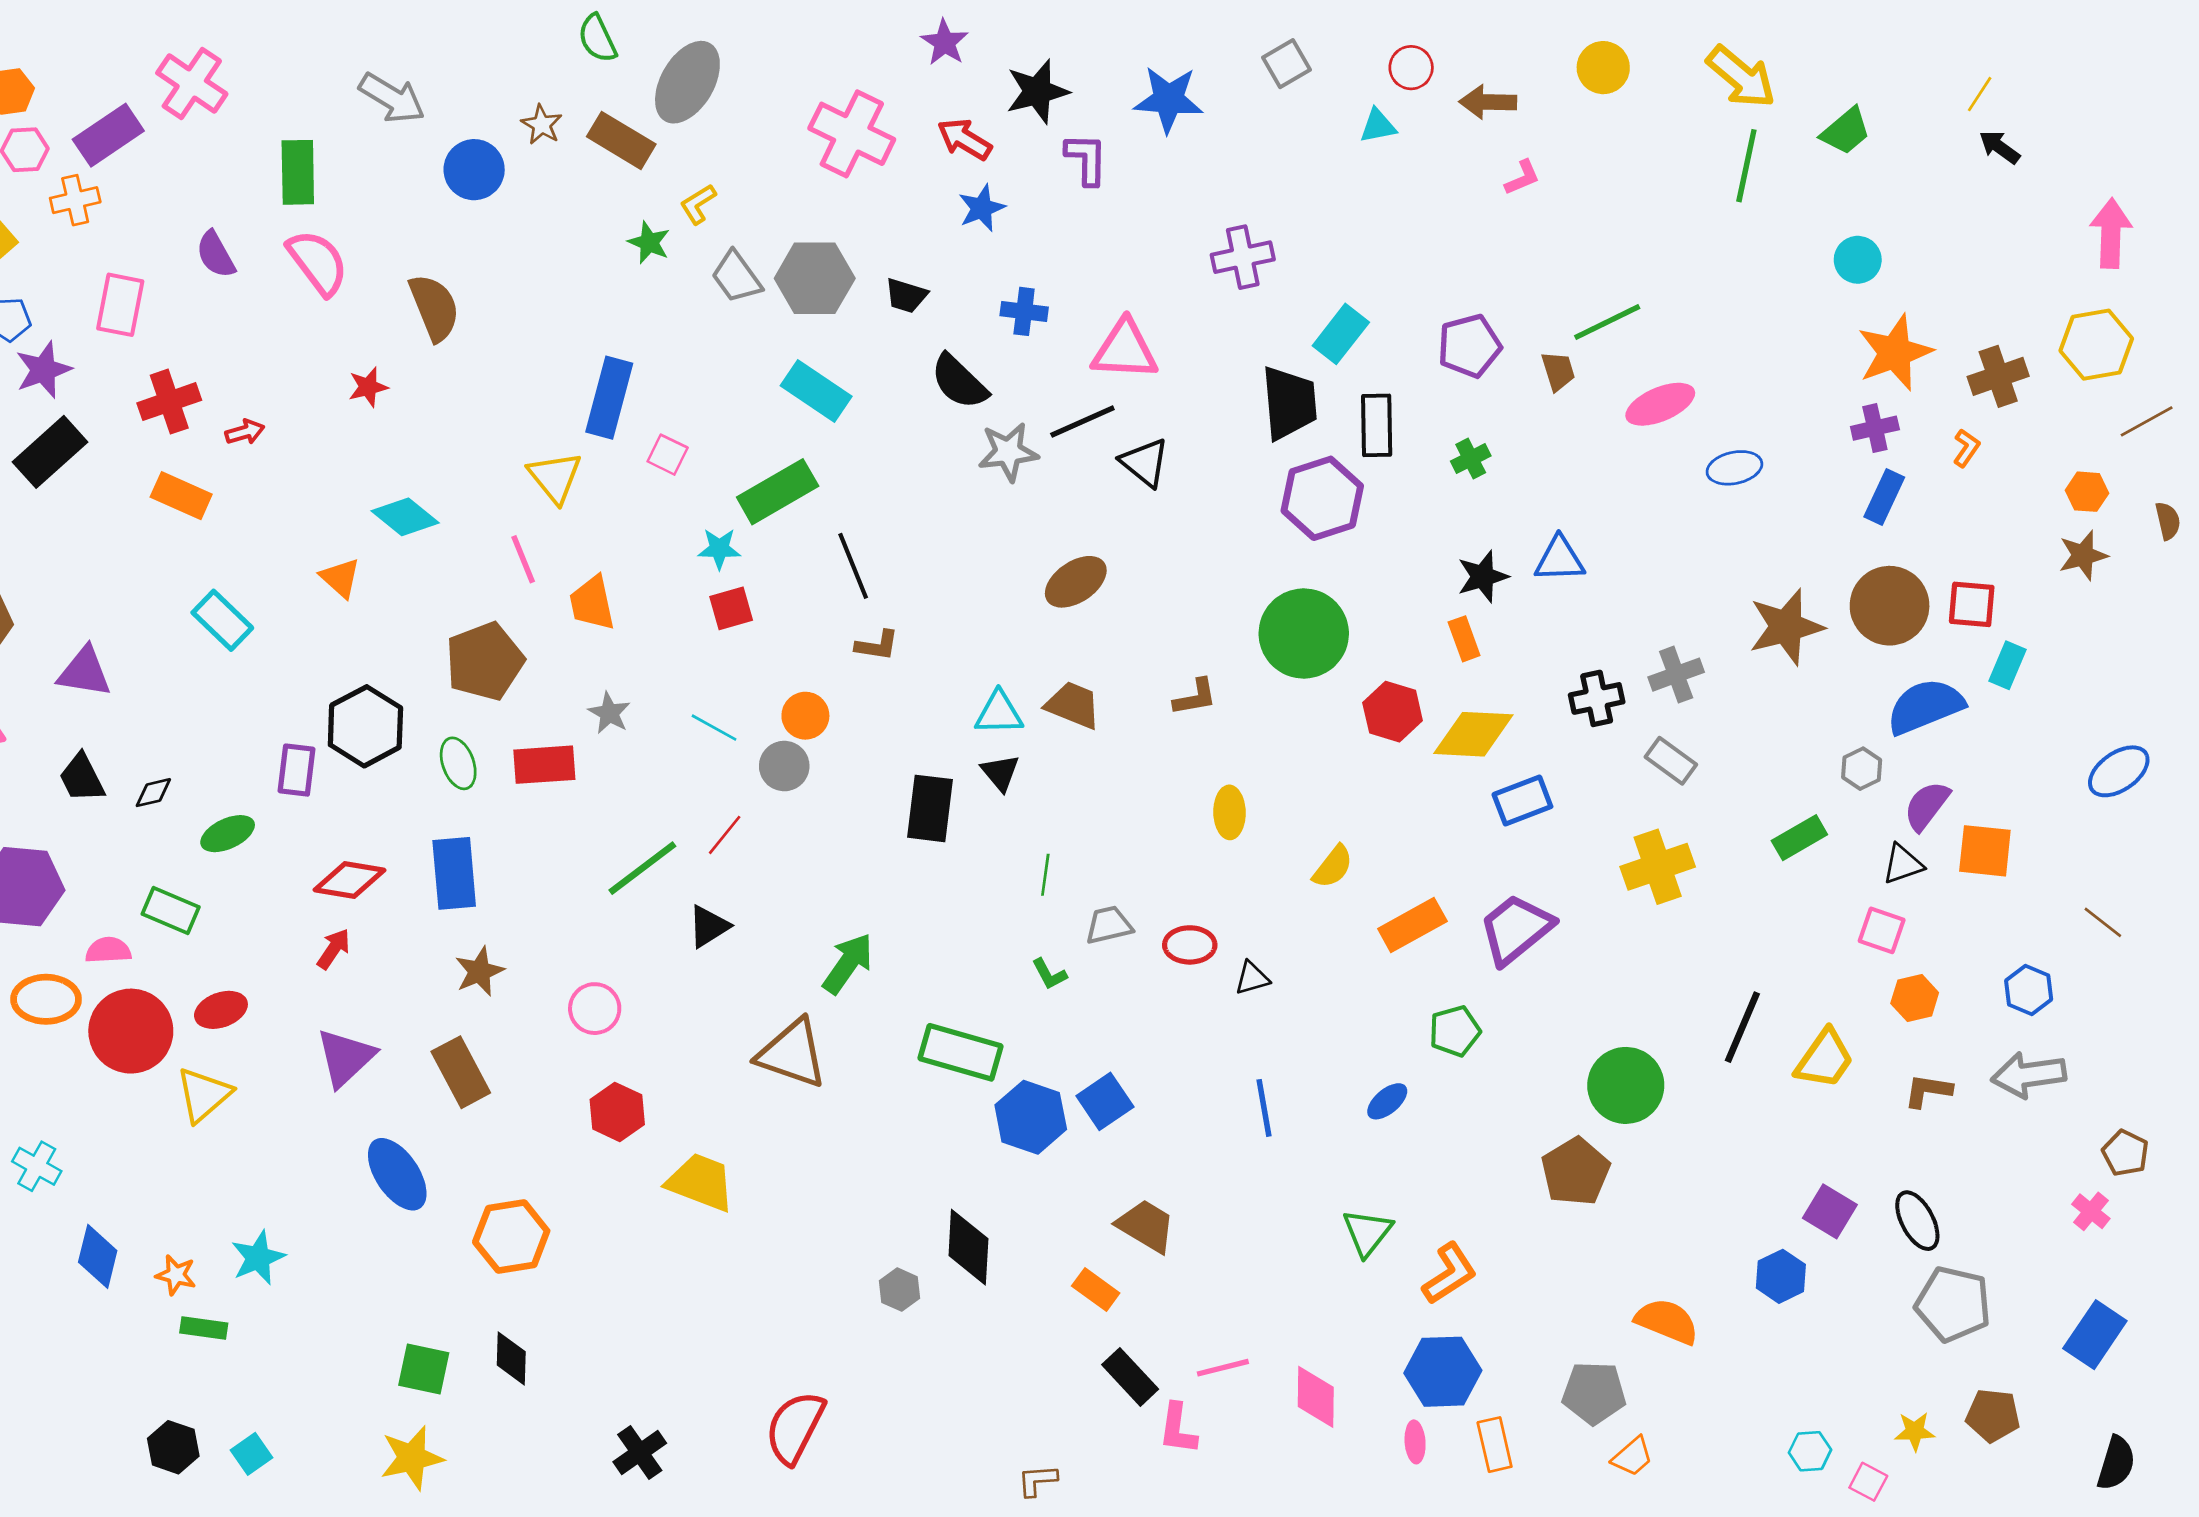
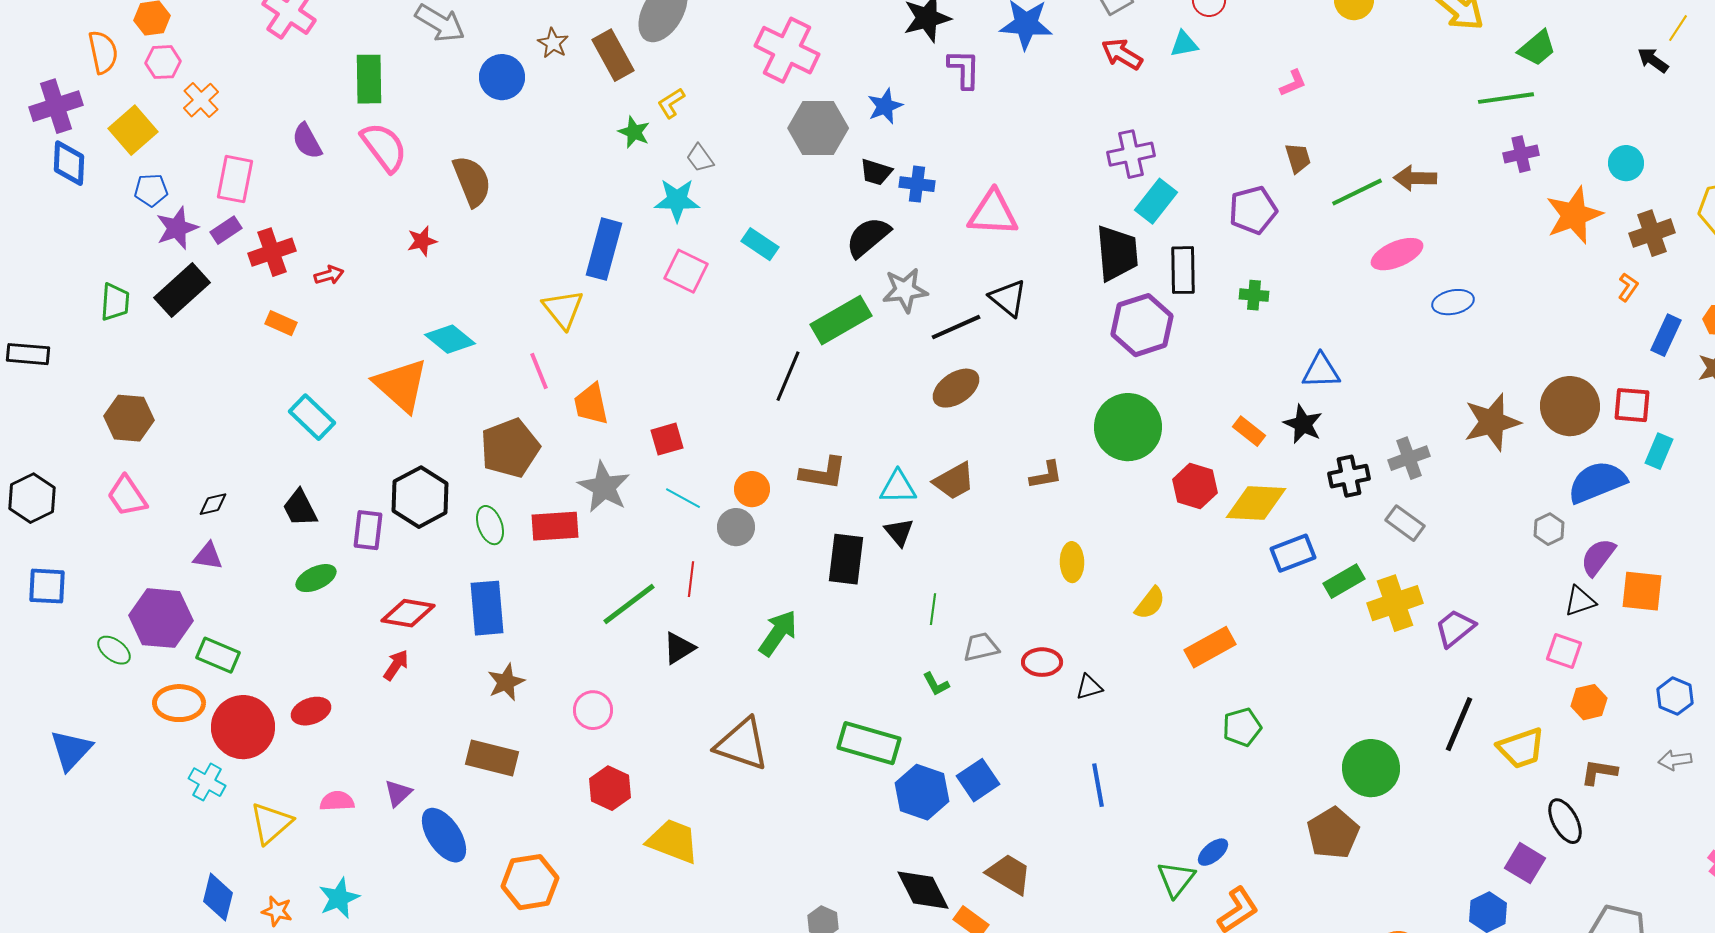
yellow line: (1980, 94) -> (1678, 28), moved
brown arrow: (1488, 102) -> (1415, 178), moved
purple rectangle: (108, 135) -> (226, 230), moved, size x0.6
red arrow: (964, 139) -> (1122, 54), moved
brown rectangle: (621, 140) -> (613, 55), turned 30
green line: (1746, 166) -> (1506, 98), moved, turned 70
orange cross: (75, 200) -> (201, 100), turned -30
purple cross: (1243, 257) -> (1131, 154), moved
cyan circle: (1858, 260) -> (1626, 163), moved
gray trapezoid: (737, 277) -> (700, 158), size x0.7
gray hexagon: (815, 278) -> (818, 128), moved
black trapezoid: (906, 296) -> (876, 172), moved
brown trapezoid: (1558, 371) -> (1298, 158), moved
black semicircle: (959, 382) -> (868, 237), turned 96
cyan rectangle: (816, 391) -> (760, 244), size x0.7
black line: (1082, 421) -> (956, 327), moved
purple cross: (1875, 428) -> (1521, 154), moved
pink square: (668, 455) -> (686, 271), moved, size x1.4
green cross: (1471, 459) -> (1254, 295), turned 32
green rectangle: (778, 492) -> (841, 320), moved
orange rectangle: (181, 496) -> (281, 323), size x0.7
blue rectangle: (1884, 497) -> (1666, 335), moved
cyan star: (719, 549) -> (677, 200), moved, size x1.4
black line: (853, 566) -> (788, 376), turned 45
black star: (1483, 577) -> (1303, 424), moved, turned -30
orange triangle: (340, 578) -> (401, 385), size x1.8
red square: (731, 608) -> (667, 439), moved
orange rectangle: (1464, 639) -> (1249, 431), turned -32
brown L-shape: (877, 645) -> (823, 473), moved, size x1.4
purple triangle: (84, 672) -> (208, 556), moved, size x0.7
brown trapezoid: (1073, 705) -> (954, 481), turned 129
gray star: (609, 713) -> (604, 487), size x1.6
black trapezoid: (82, 778) -> (300, 508), moved
black diamond: (153, 793) -> (213, 504), moved
red line: (725, 835) -> (691, 579), turned -32
green rectangle: (1799, 838) -> (1344, 581), moved
green rectangle: (171, 910) -> (218, 655), moved
purple trapezoid: (1516, 929) -> (1455, 628), moved, size x0.7
pink semicircle: (108, 950) -> (337, 801), moved
green arrow: (848, 963) -> (778, 633), moved
purple triangle: (346, 1058) -> (398, 793), moved, size x0.6
yellow trapezoid: (1825, 1059) -> (1521, 748), turned 36
brown rectangle: (461, 1072) -> (492, 758), turned -48
gray arrow: (2029, 1075) -> (1675, 760), size x0.6
yellow triangle: (204, 1095) -> (271, 823), moved
blue ellipse: (1387, 1101) -> (1213, 852), moved
cyan cross: (37, 1166) -> (207, 782), moved
black ellipse: (1917, 1221) -> (1565, 821), moved
black diamond: (968, 1247) -> (923, 890), moved, turned -30

